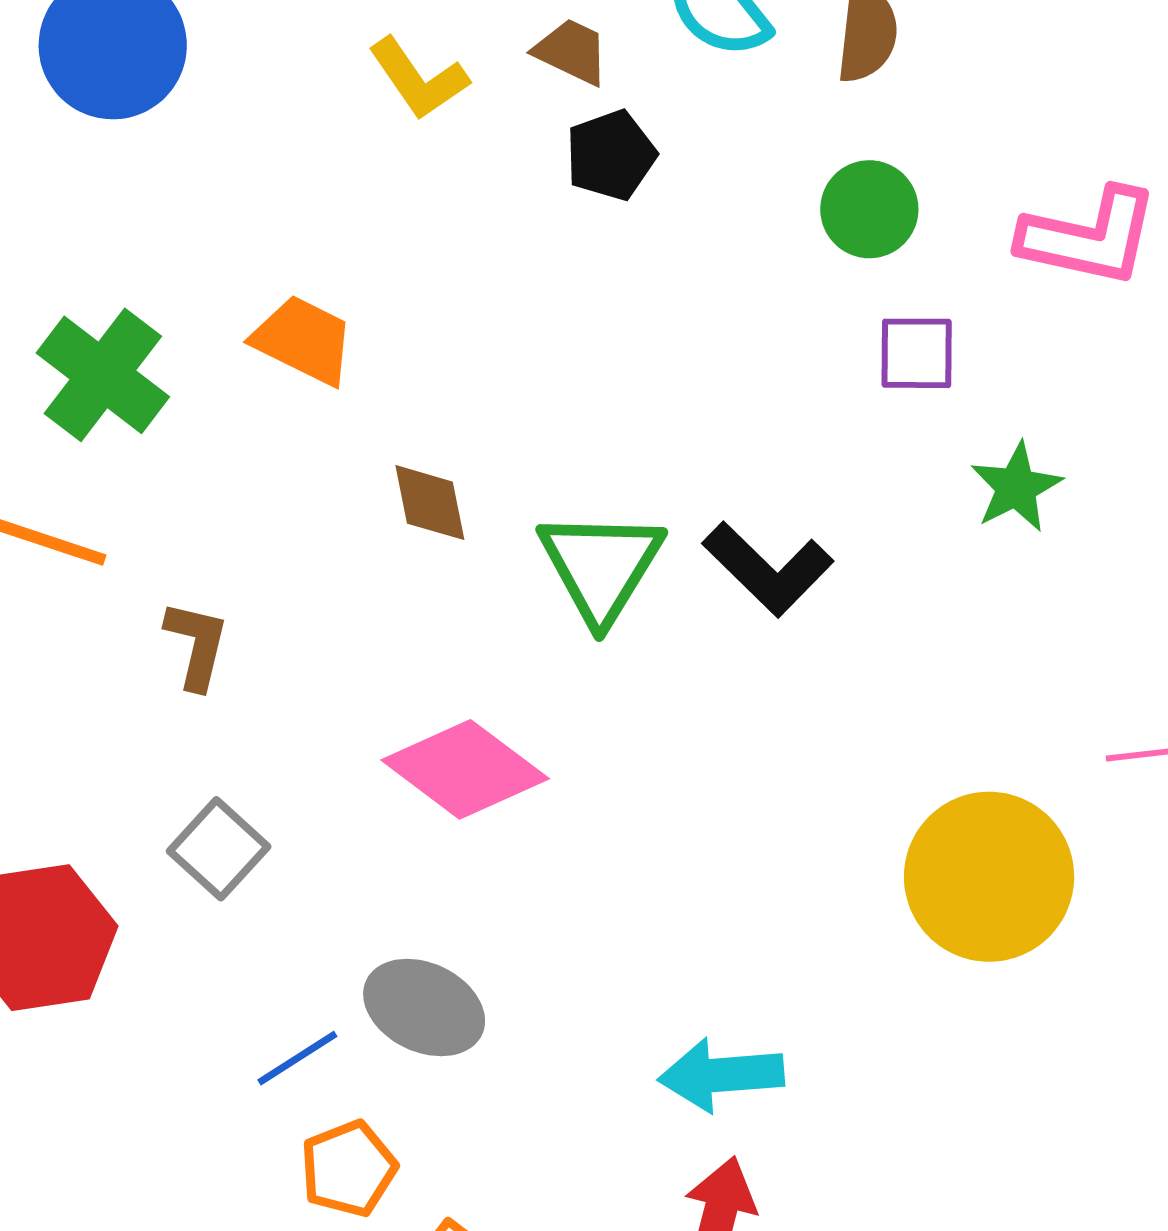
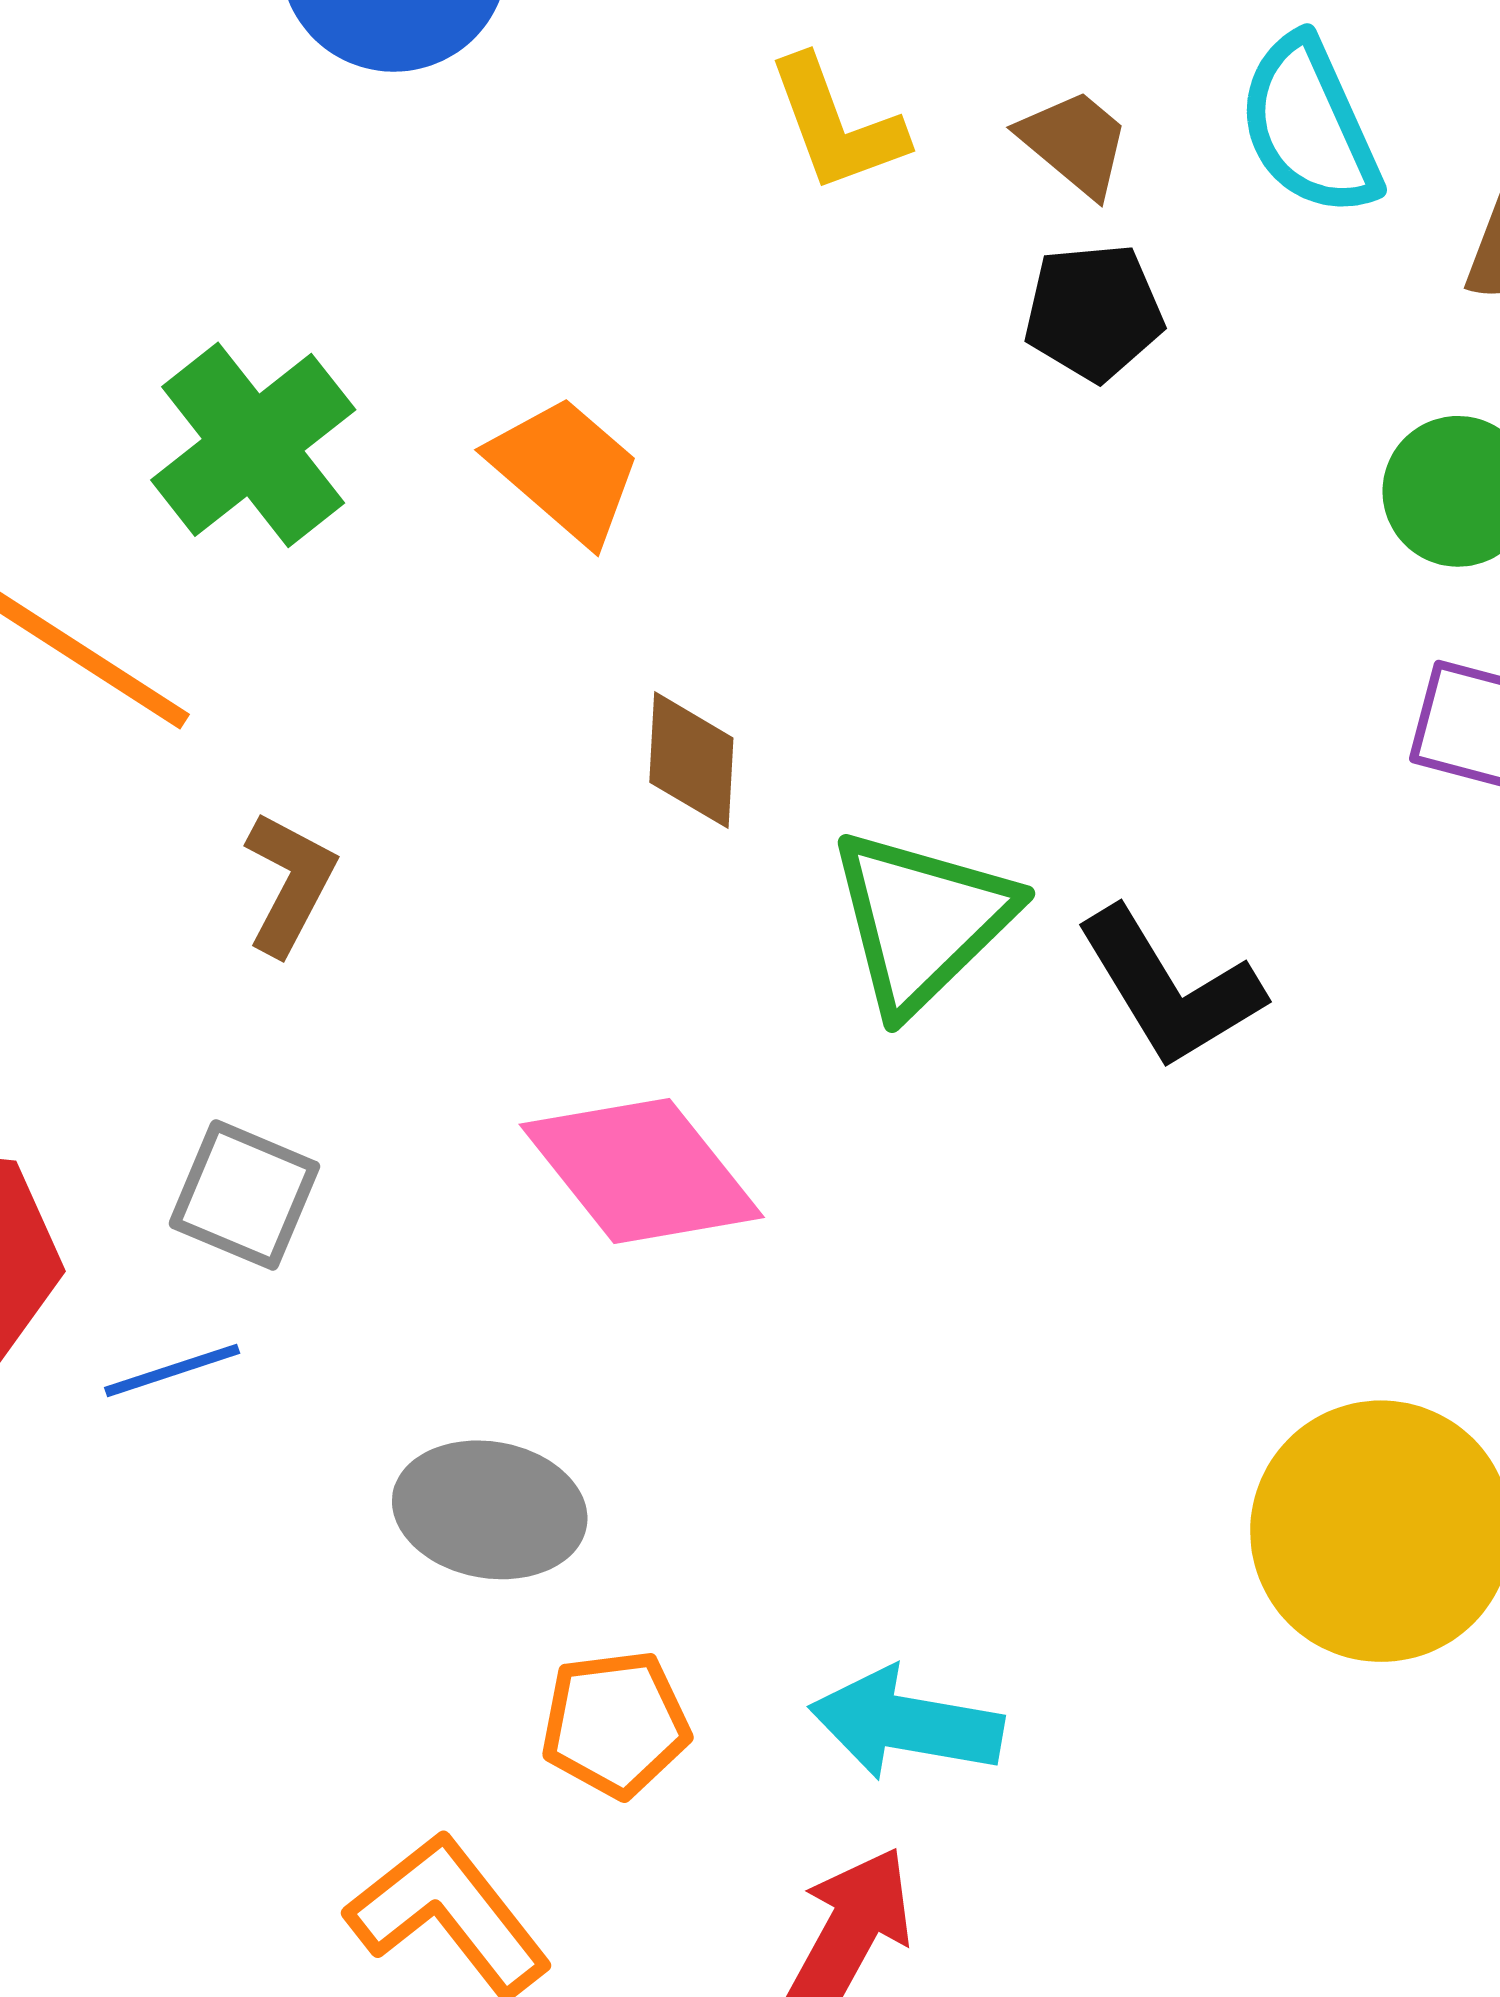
gray square: (219, 849) -> (244, 1195), turned -34
gray ellipse: (424, 1007) -> (490, 1510), turned -30
blue line: (297, 1058) -> (172, 1370), moved
orange pentagon: (348, 1169) -> (615, 1724), moved

